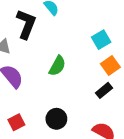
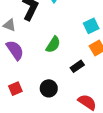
black rectangle: (104, 90) -> (77, 66), moved

